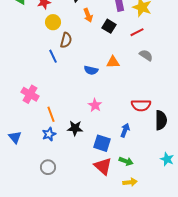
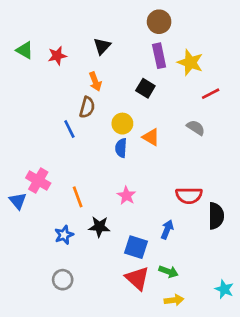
orange arrow: (88, 15) -> (95, 81), moved
yellow circle: (53, 22) -> (122, 124), moved
red line: (137, 32) -> (211, 94), moved
orange triangle: (113, 62) -> (151, 137), turned 32
blue semicircle: (91, 70) -> (121, 148), turned 80
orange line: (51, 114) -> (78, 197), moved
blue triangle: (15, 137) -> (18, 201), moved
cyan star: (167, 159) -> (224, 289), moved

